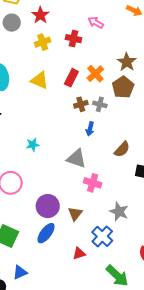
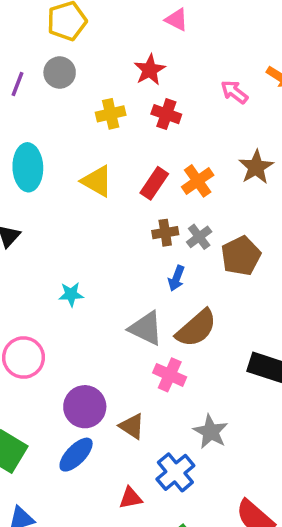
red star: (40, 15) -> (150, 70), moved
pink arrow: (96, 22) -> (234, 92), moved
brown pentagon: (123, 87) -> (241, 256), moved
gray cross: (100, 104) -> (199, 237), turned 32
brown semicircle: (122, 149) -> (196, 328), moved, size x1.4
brown triangle: (75, 214) -> (132, 426), turned -42

